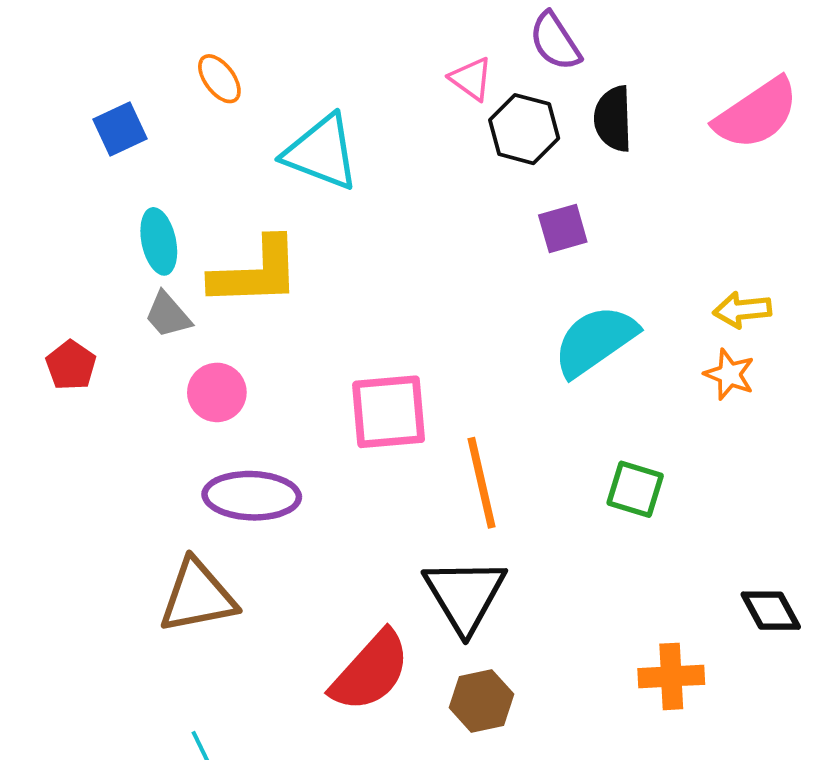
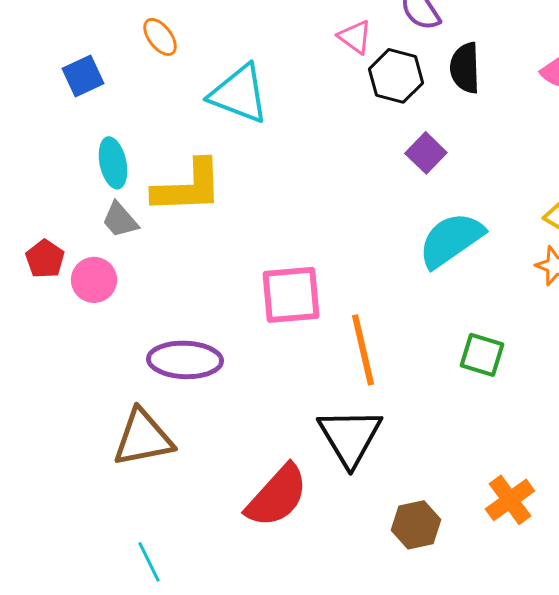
purple square: (563, 228) -> (426, 153), turned -30
pink circle: (217, 392) -> (94, 280), moved
orange cross: (671, 676) -> (510, 500), turned -33
brown hexagon: (482, 701) -> (416, 525), moved

